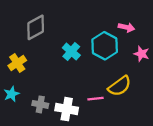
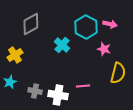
cyan hexagon: (105, 46) -> (86, 27), moved
pink star: (141, 54) -> (104, 49), moved
yellow semicircle: (120, 86) -> (118, 73), moved, turned -40

